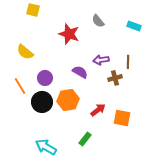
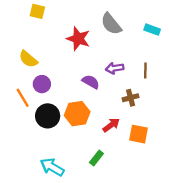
gray semicircle: (98, 21) -> (111, 24), size x1.5
purple circle: (45, 78) -> (42, 84), moved
brown cross: (115, 78) -> (131, 98), moved

